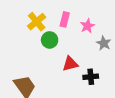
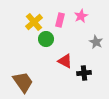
pink star: (87, 26) -> (81, 16), moved
red triangle: (70, 64) -> (65, 61), turned 42

